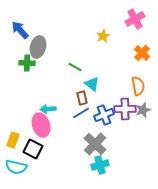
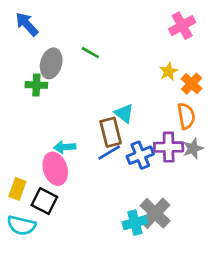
blue arrow: (20, 30) -> (27, 24), moved
yellow star: (103, 36) -> (169, 71), moved
orange cross: (142, 53) -> (192, 84), moved
green line: (75, 67) -> (90, 53), moved
brown rectangle: (82, 98) -> (111, 132), size x1.5
gray cross: (95, 144) -> (155, 213), moved

